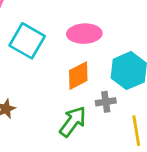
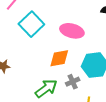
gray cross: (106, 102) -> (73, 82), turned -32

